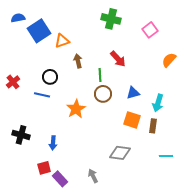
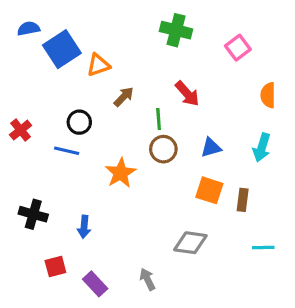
orange semicircle: (169, 60) -> (268, 95), turned -42
brown arrow: (78, 61) -> (124, 97), turned 56
cyan arrow: (158, 103) -> (262, 148), moved
red square: (44, 168) -> (55, 267), moved

